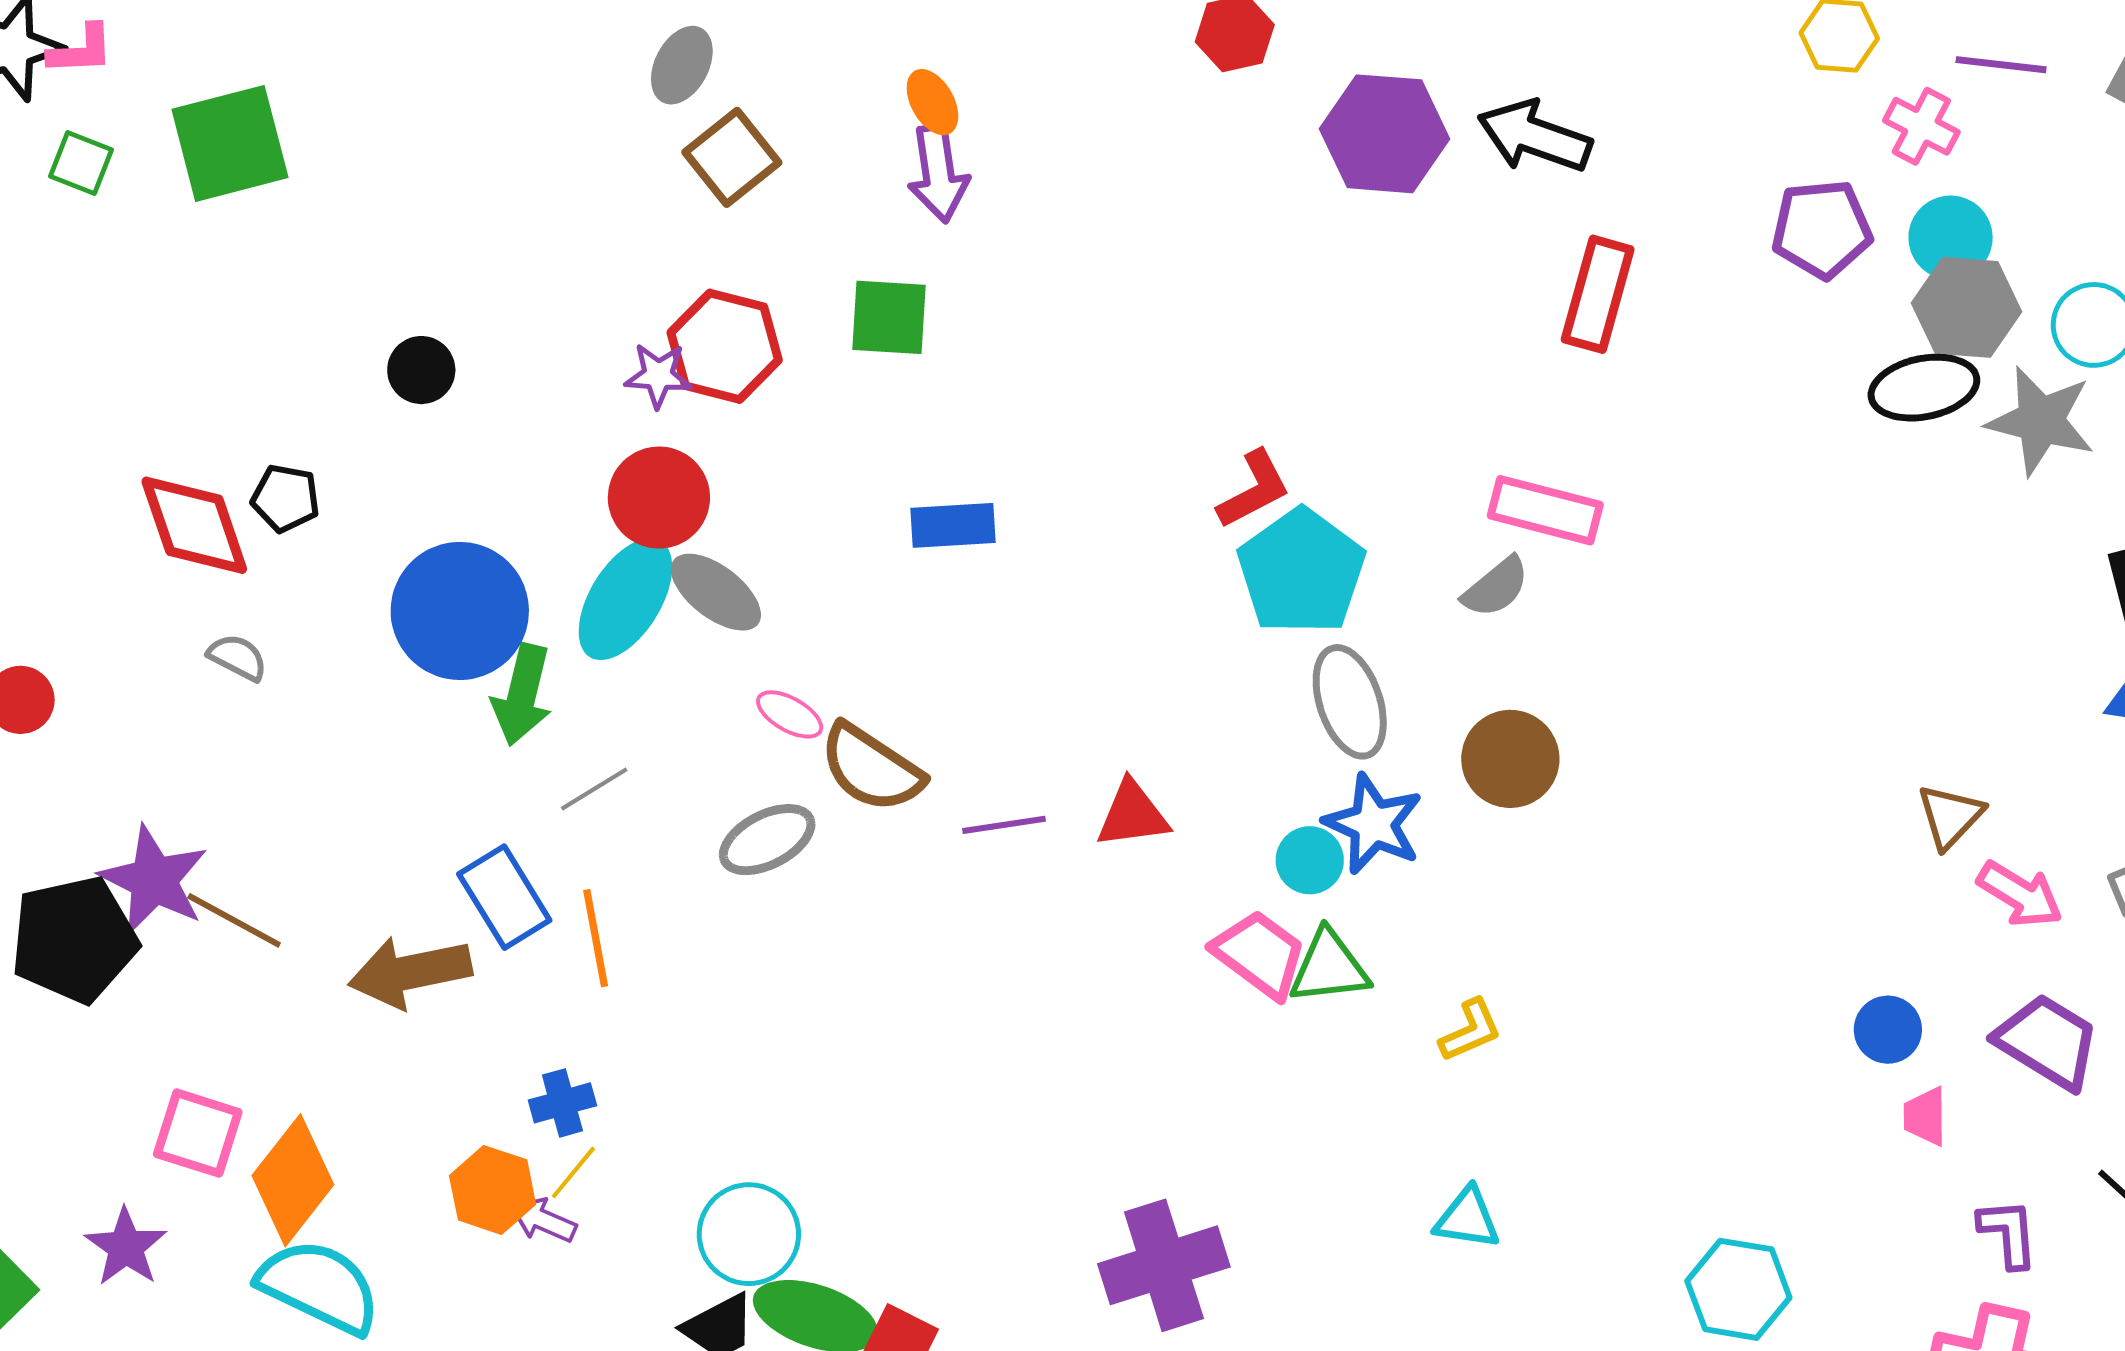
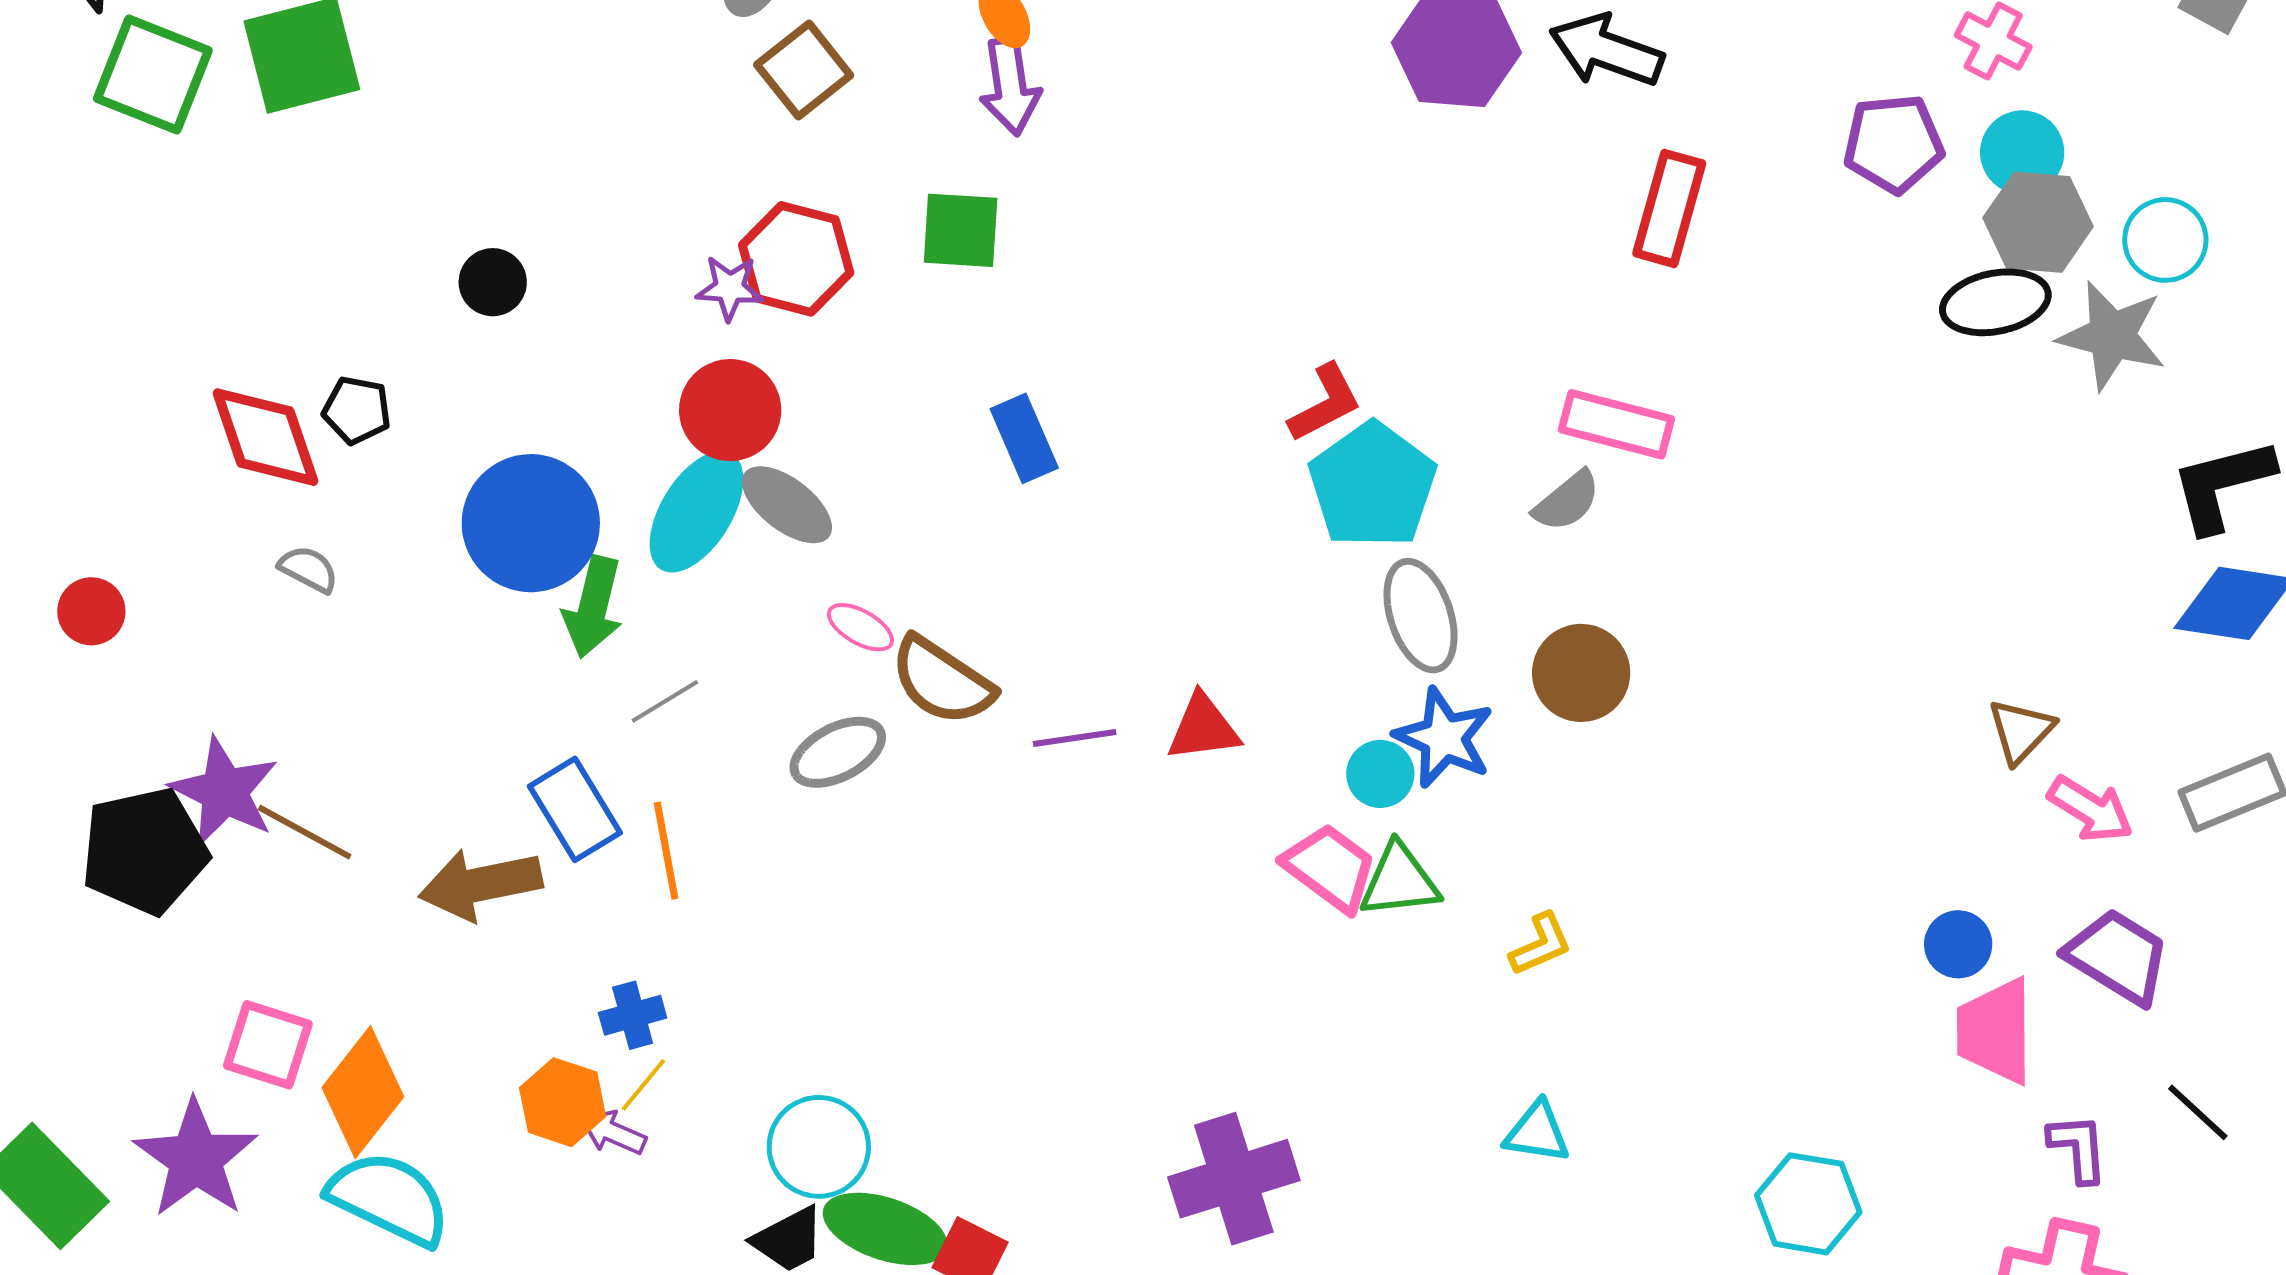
green square: (81, 163) -> (153, 75), size x1.8
blue rectangle: (953, 525) -> (1024, 438), turned 70
pink trapezoid: (1925, 1116) -> (1995, 1031), size x1.8
purple star: (126, 1247) -> (196, 1159), size x1.5

